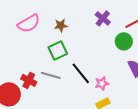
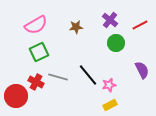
brown star: (61, 25) -> (76, 27), moved
green circle: (124, 41) -> (116, 43), moved
green square: (58, 50) -> (39, 52), moved

